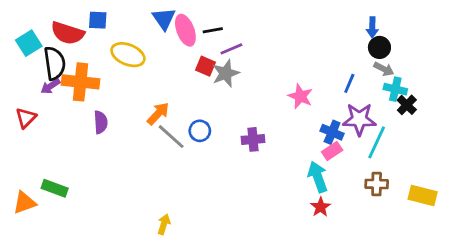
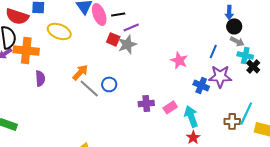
purple cross: (253, 139) -> (146, 103), moved
cyan line: (377, 142) -> (246, 113), moved
pink rectangle: (332, 151) -> (170, 107), moved

